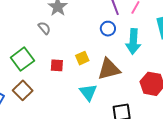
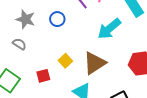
blue circle: (108, 29) -> (57, 19), moved
cyan arrow: (133, 41) -> (109, 29), turned 65

